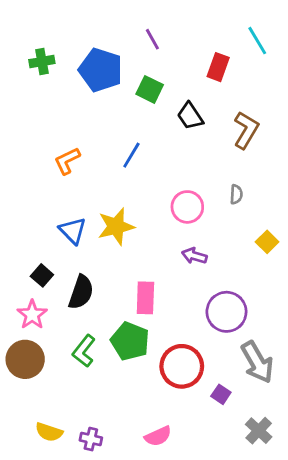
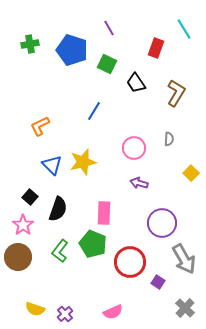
orange L-shape: (67, 161) -> (40, 126), moved
purple cross: (91, 439) -> (65, 314), turned 35

